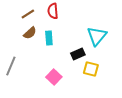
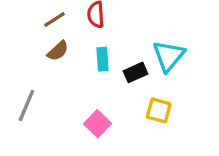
cyan rectangle: (49, 38) -> (102, 59), moved
black rectangle: (78, 54) -> (136, 72), moved

